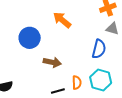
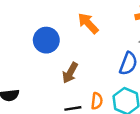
brown arrow: (52, 62) -> (70, 73), turned 102

